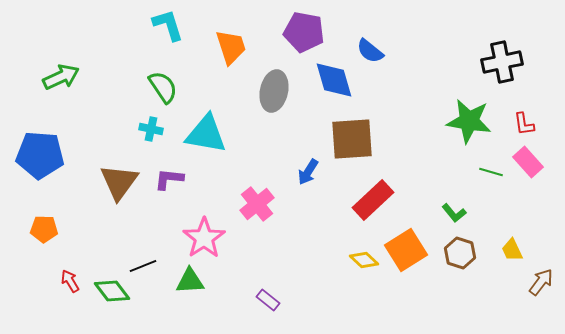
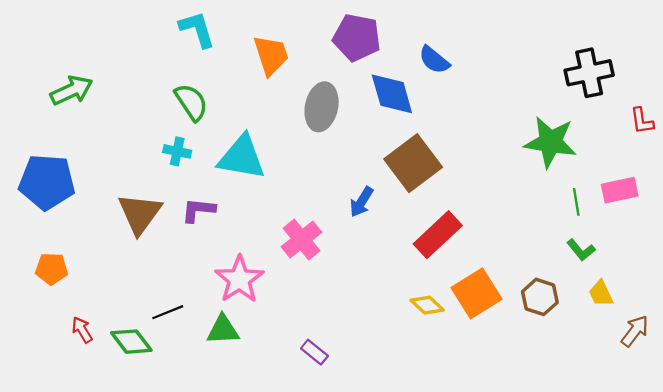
red L-shape: (524, 124) -> (642, 121), moved
brown square: (352, 139) -> (413, 163), turned -33
pink rectangle: (528, 162) -> (620, 190), turned -60
green line: (491, 172) -> (576, 202), turned 65
green L-shape: (454, 213) -> (581, 250), moved

